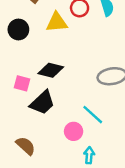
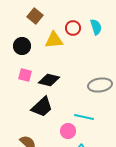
pink square: (22, 83) -> (25, 75), moved
cyan line: (93, 115) -> (84, 117), turned -30

